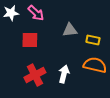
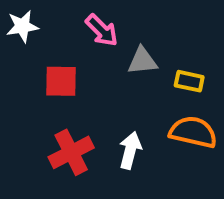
pink arrow: (36, 13) -> (102, 30), moved

